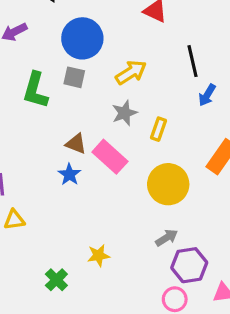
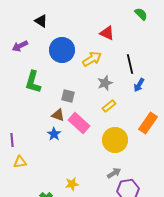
yellow arrow: (131, 72) -> (92, 59), moved
gray square: (74, 77) -> (68, 96), moved
gray star: (124, 113) -> (105, 83), moved
yellow rectangle: (158, 129) -> (109, 106), turned 32

